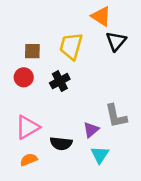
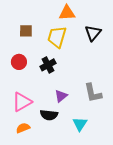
orange triangle: (101, 16) -> (67, 13), moved, turned -36
brown square: (32, 51) -> (26, 31), moved
purple triangle: (91, 130) -> (61, 96), moved

